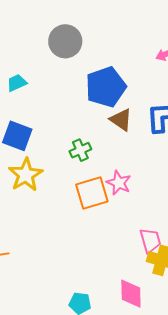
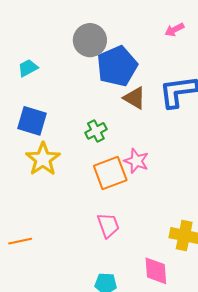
gray circle: (65, 41) -> (90, 40), moved
pink trapezoid: (150, 240) -> (108, 225), moved

